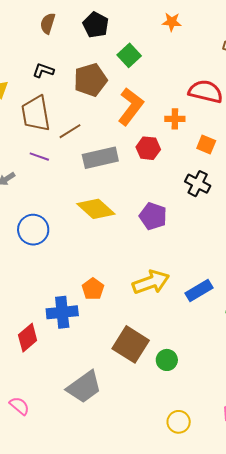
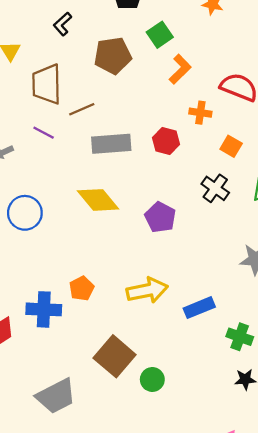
black L-shape: (43, 70) -> (63, 24), moved, turned -70
orange L-shape: (131, 106) -> (180, 69), moved, size x0.7

